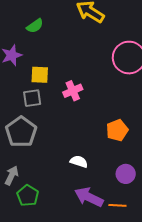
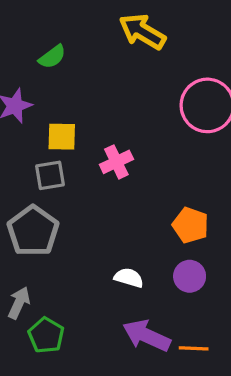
orange pentagon: (117, 130) -> (190, 225), turned -30
purple circle: (126, 174) -> (190, 276), moved

